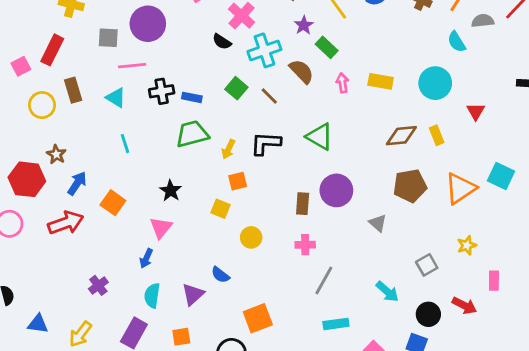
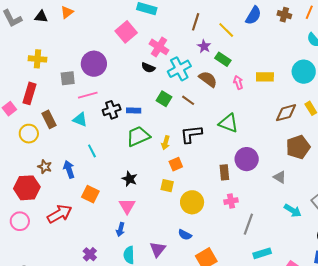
blue arrow: (77, 183) -> (69, 169), moved, turned -42
yellow circle: (251, 237) -> (192, 202), size x1.5
blue semicircle: (220, 275) -> (185, 235), moved
cyan arrow: (387, 292) -> (293, 211), moved

